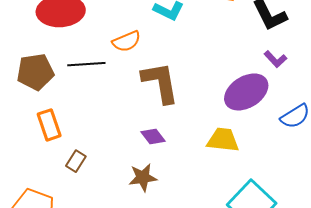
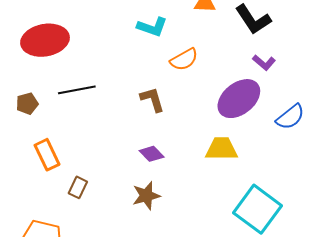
orange semicircle: (126, 41) -> (184, 60), moved
brown pentagon: (35, 72) -> (27, 104), size x0.6
brown L-shape: (160, 83) -> (152, 99), size x0.6

